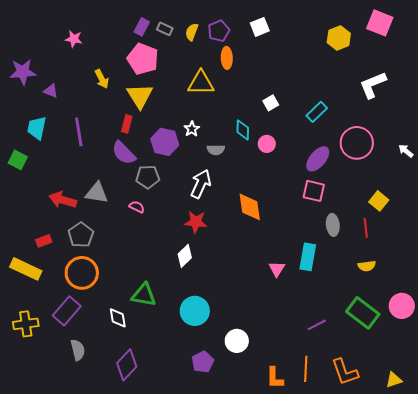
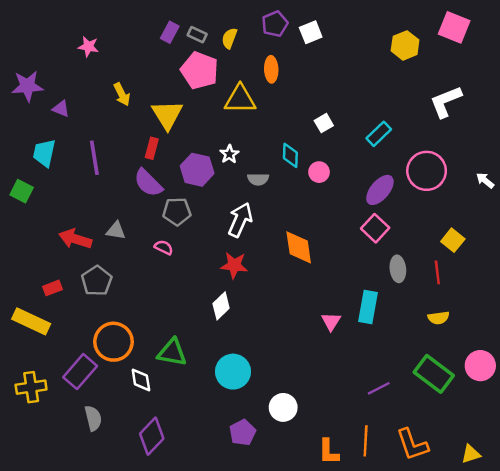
purple pentagon: (219, 31) -> (275, 24), moved
pink pentagon: (143, 59) -> (200, 70), moved
pink square: (314, 191) -> (375, 228), turned 30
gray triangle: (97, 193) -> (116, 231), size x0.7
orange circle: (82, 273) -> (114, 342), moved

